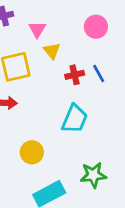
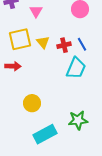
yellow triangle: (52, 51) -> (43, 42), moved
cyan trapezoid: (75, 119) -> (76, 68), moved

